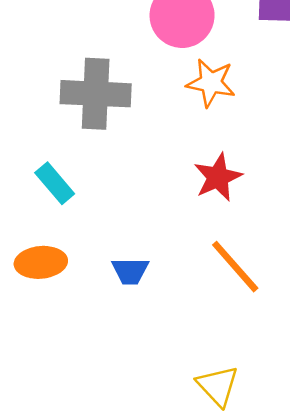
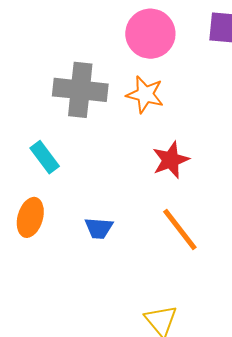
orange star: (211, 83) -> (145, 94), moved
orange ellipse: (41, 262) -> (30, 217), turned -72

